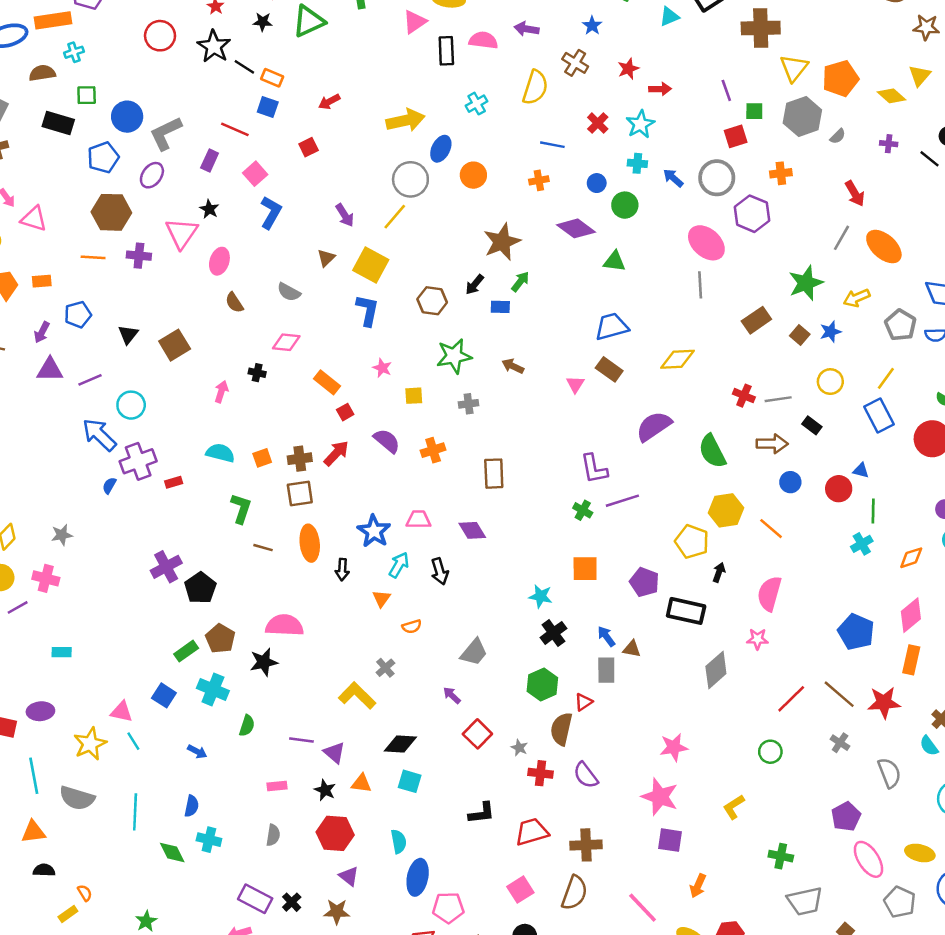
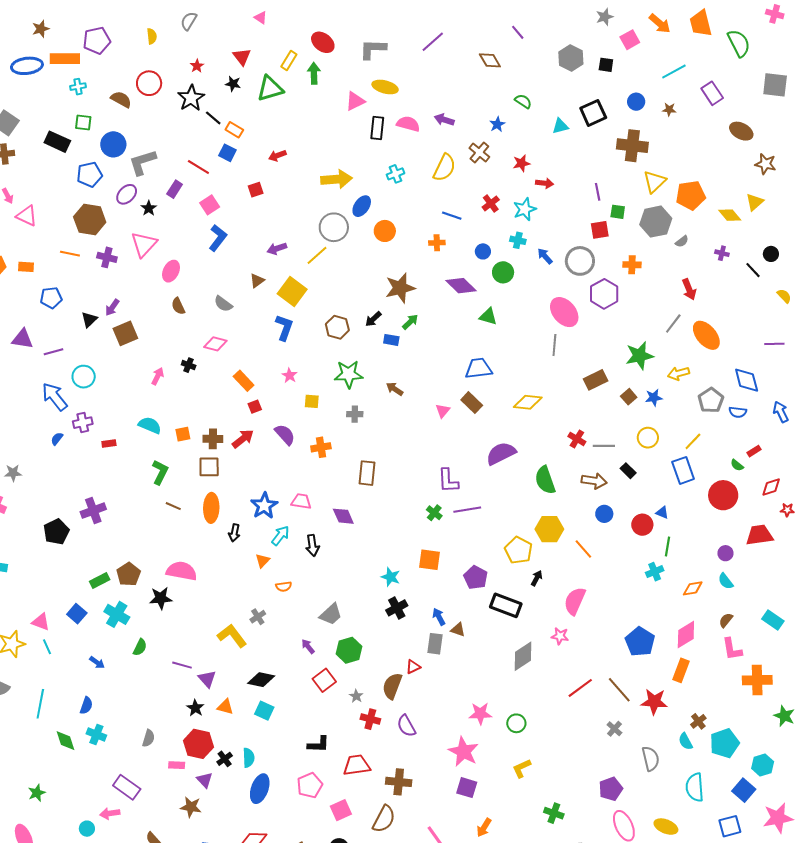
brown semicircle: (42, 73) -> (121, 99), moved, turned 30
black star: (209, 209) -> (149, 208), moved
purple arrow: (345, 215) -> (277, 249), turned 96
purple arrow: (42, 332) -> (112, 307), moved
purple cross: (138, 461) -> (83, 423), size x0.7
black pentagon: (200, 588) -> (56, 532), moved
green hexagon: (542, 684) -> (349, 650), moved
green circle: (770, 752) -> (516, 723), moved
pink rectangle: (277, 786) -> (177, 765), moved
black cross: (292, 902) -> (225, 759), moved
pink pentagon: (448, 908) -> (310, 785), moved, turned -30

